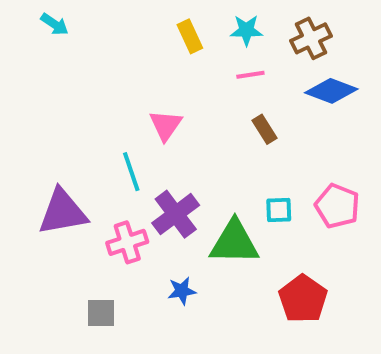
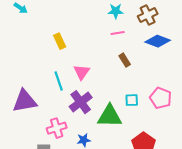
yellow rectangle: (190, 36) -> (60, 41), moved
pink triangle: (166, 125) -> (82, 72), moved
pink cross: (127, 242) -> (57, 128), moved

